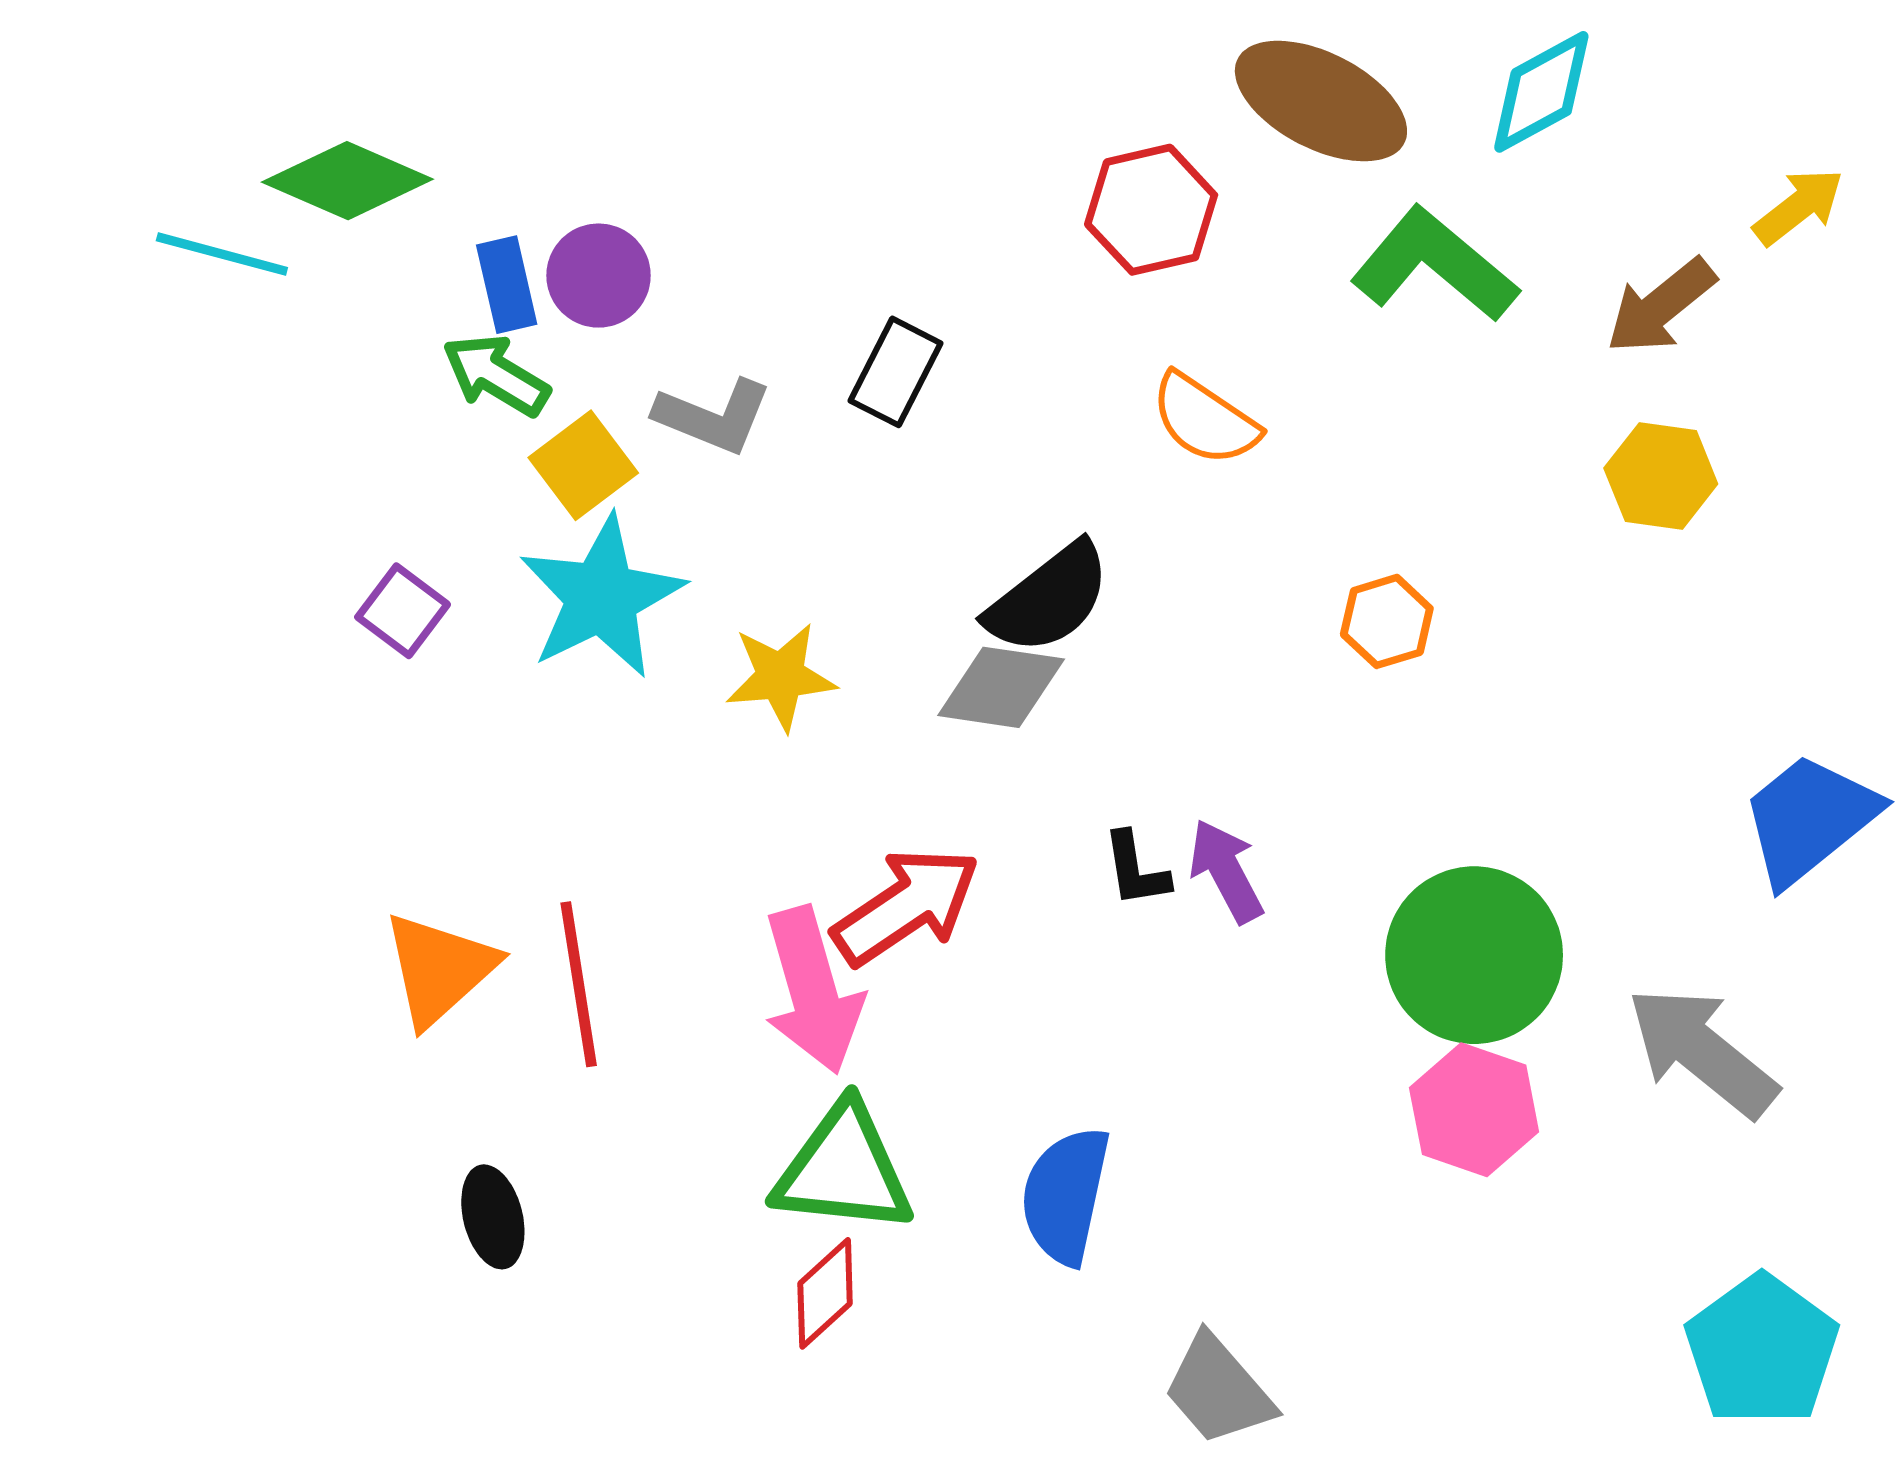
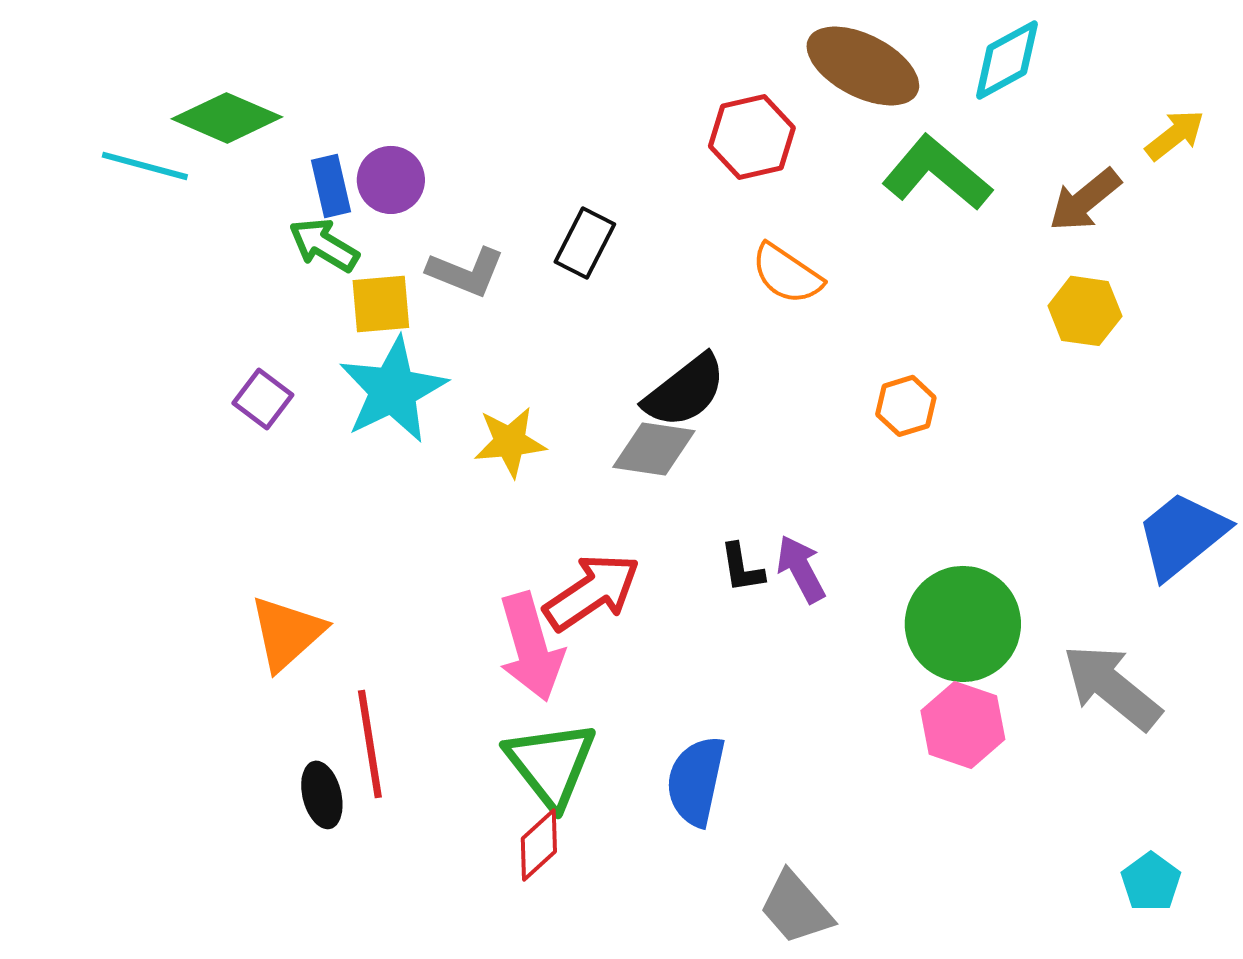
yellow square: (583, 465) -> (381, 304), turned 32
red line: (579, 984) -> (370, 744), moved
green triangle: (843, 1169) -> (551, 764), turned 46
cyan pentagon: (1762, 1350) -> (1151, 882), size x0.6

